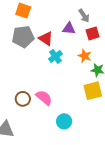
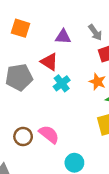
purple triangle: (69, 28) -> (63, 37), moved
gray pentagon: (23, 37) -> (19, 77), moved

